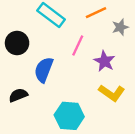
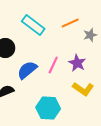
pink line: (78, 45) -> (53, 65), moved
blue semicircle: (44, 70) -> (27, 70), turned 30

